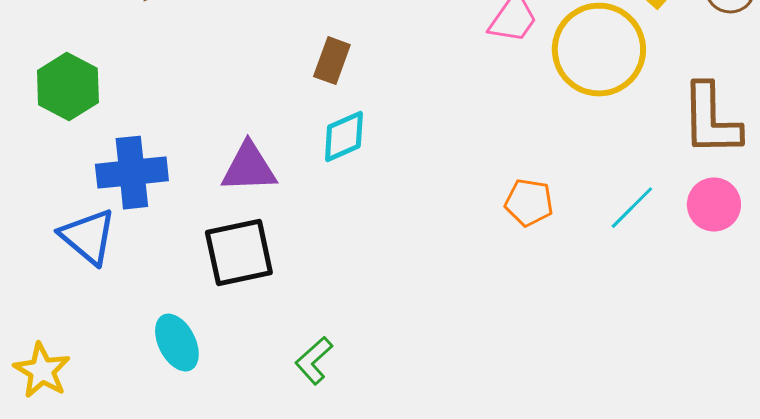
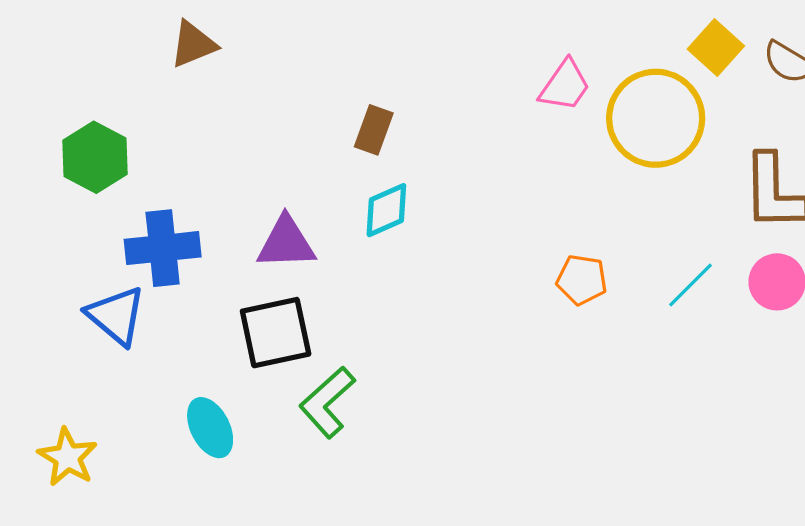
green L-shape: (314, 361) -> (327, 402), moved, size x1.4

